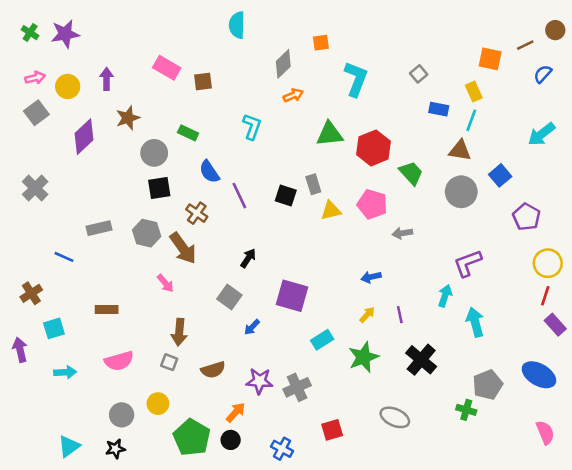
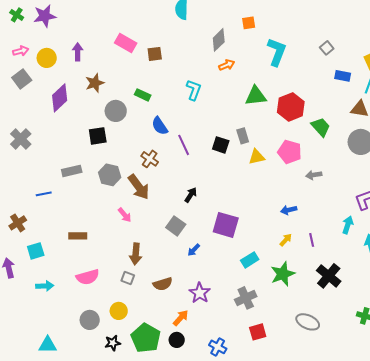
black square: (159, 188) -> (98, 136), moved
blue line: (64, 257) -> (44, 194), turned -35
purple star: (259, 381) -> (200, 293), turned 30
gray cross: (297, 387) -> (246, 298), moved
cyan triangle: (69, 446) -> (48, 345), turned 36
black star: (115, 449) -> (113, 343), moved

